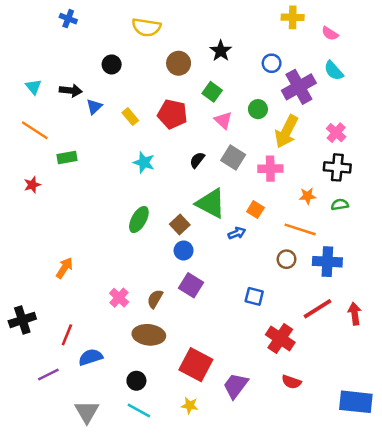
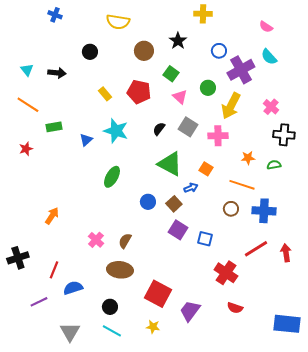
yellow cross: (293, 17) -> (203, 14), moved
blue triangle: (94, 107) -> (86, 140), moved
cyan star: (144, 162) -> (116, 131), size x1.4
black cross: (337, 167) -> (284, 135), moved
brown square: (180, 224) -> (174, 204), moved
purple square: (191, 285) -> (178, 230), moved

